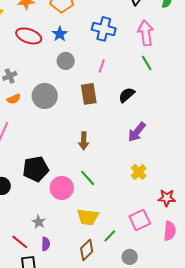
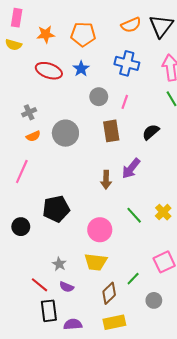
gray circle: (66, 61) -> (99, 97), moved
purple arrow: (137, 132) -> (131, 168), moved
green line: (88, 178) -> (134, 215), moved
pink circle: (62, 188) -> (100, 230), moved
yellow trapezoid: (88, 217) -> (96, 262), moved
purple semicircle: (46, 244) -> (67, 287), turned 112

